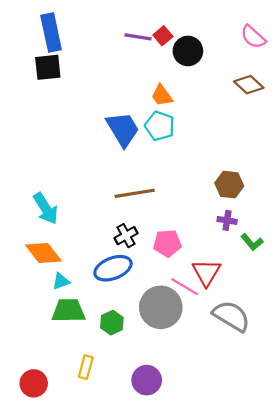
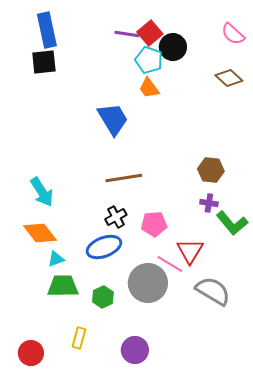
red square: (163, 36) -> (150, 33), size x1.4
cyan pentagon: (160, 126) -> (149, 60), moved
green L-shape: (252, 242) -> (232, 223), size x1.5

